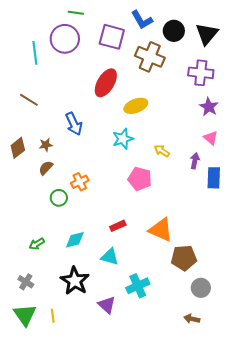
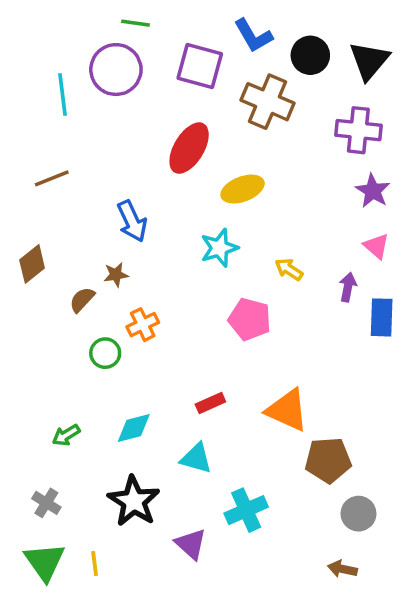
brown line: (29, 100) -> (52, 178), turned -54
brown star: (46, 145) -> (116, 275), moved

